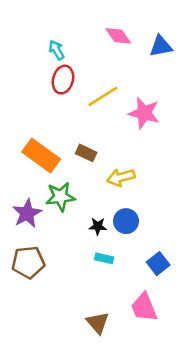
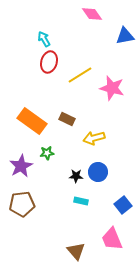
pink diamond: (118, 36) -> (92, 14), moved
green star: (60, 197) -> (47, 153), size x0.6

